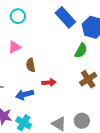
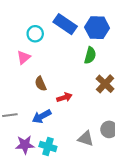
cyan circle: (18, 16) -> (35, 34), moved
pink triangle: (15, 47) -> (24, 57), moved

